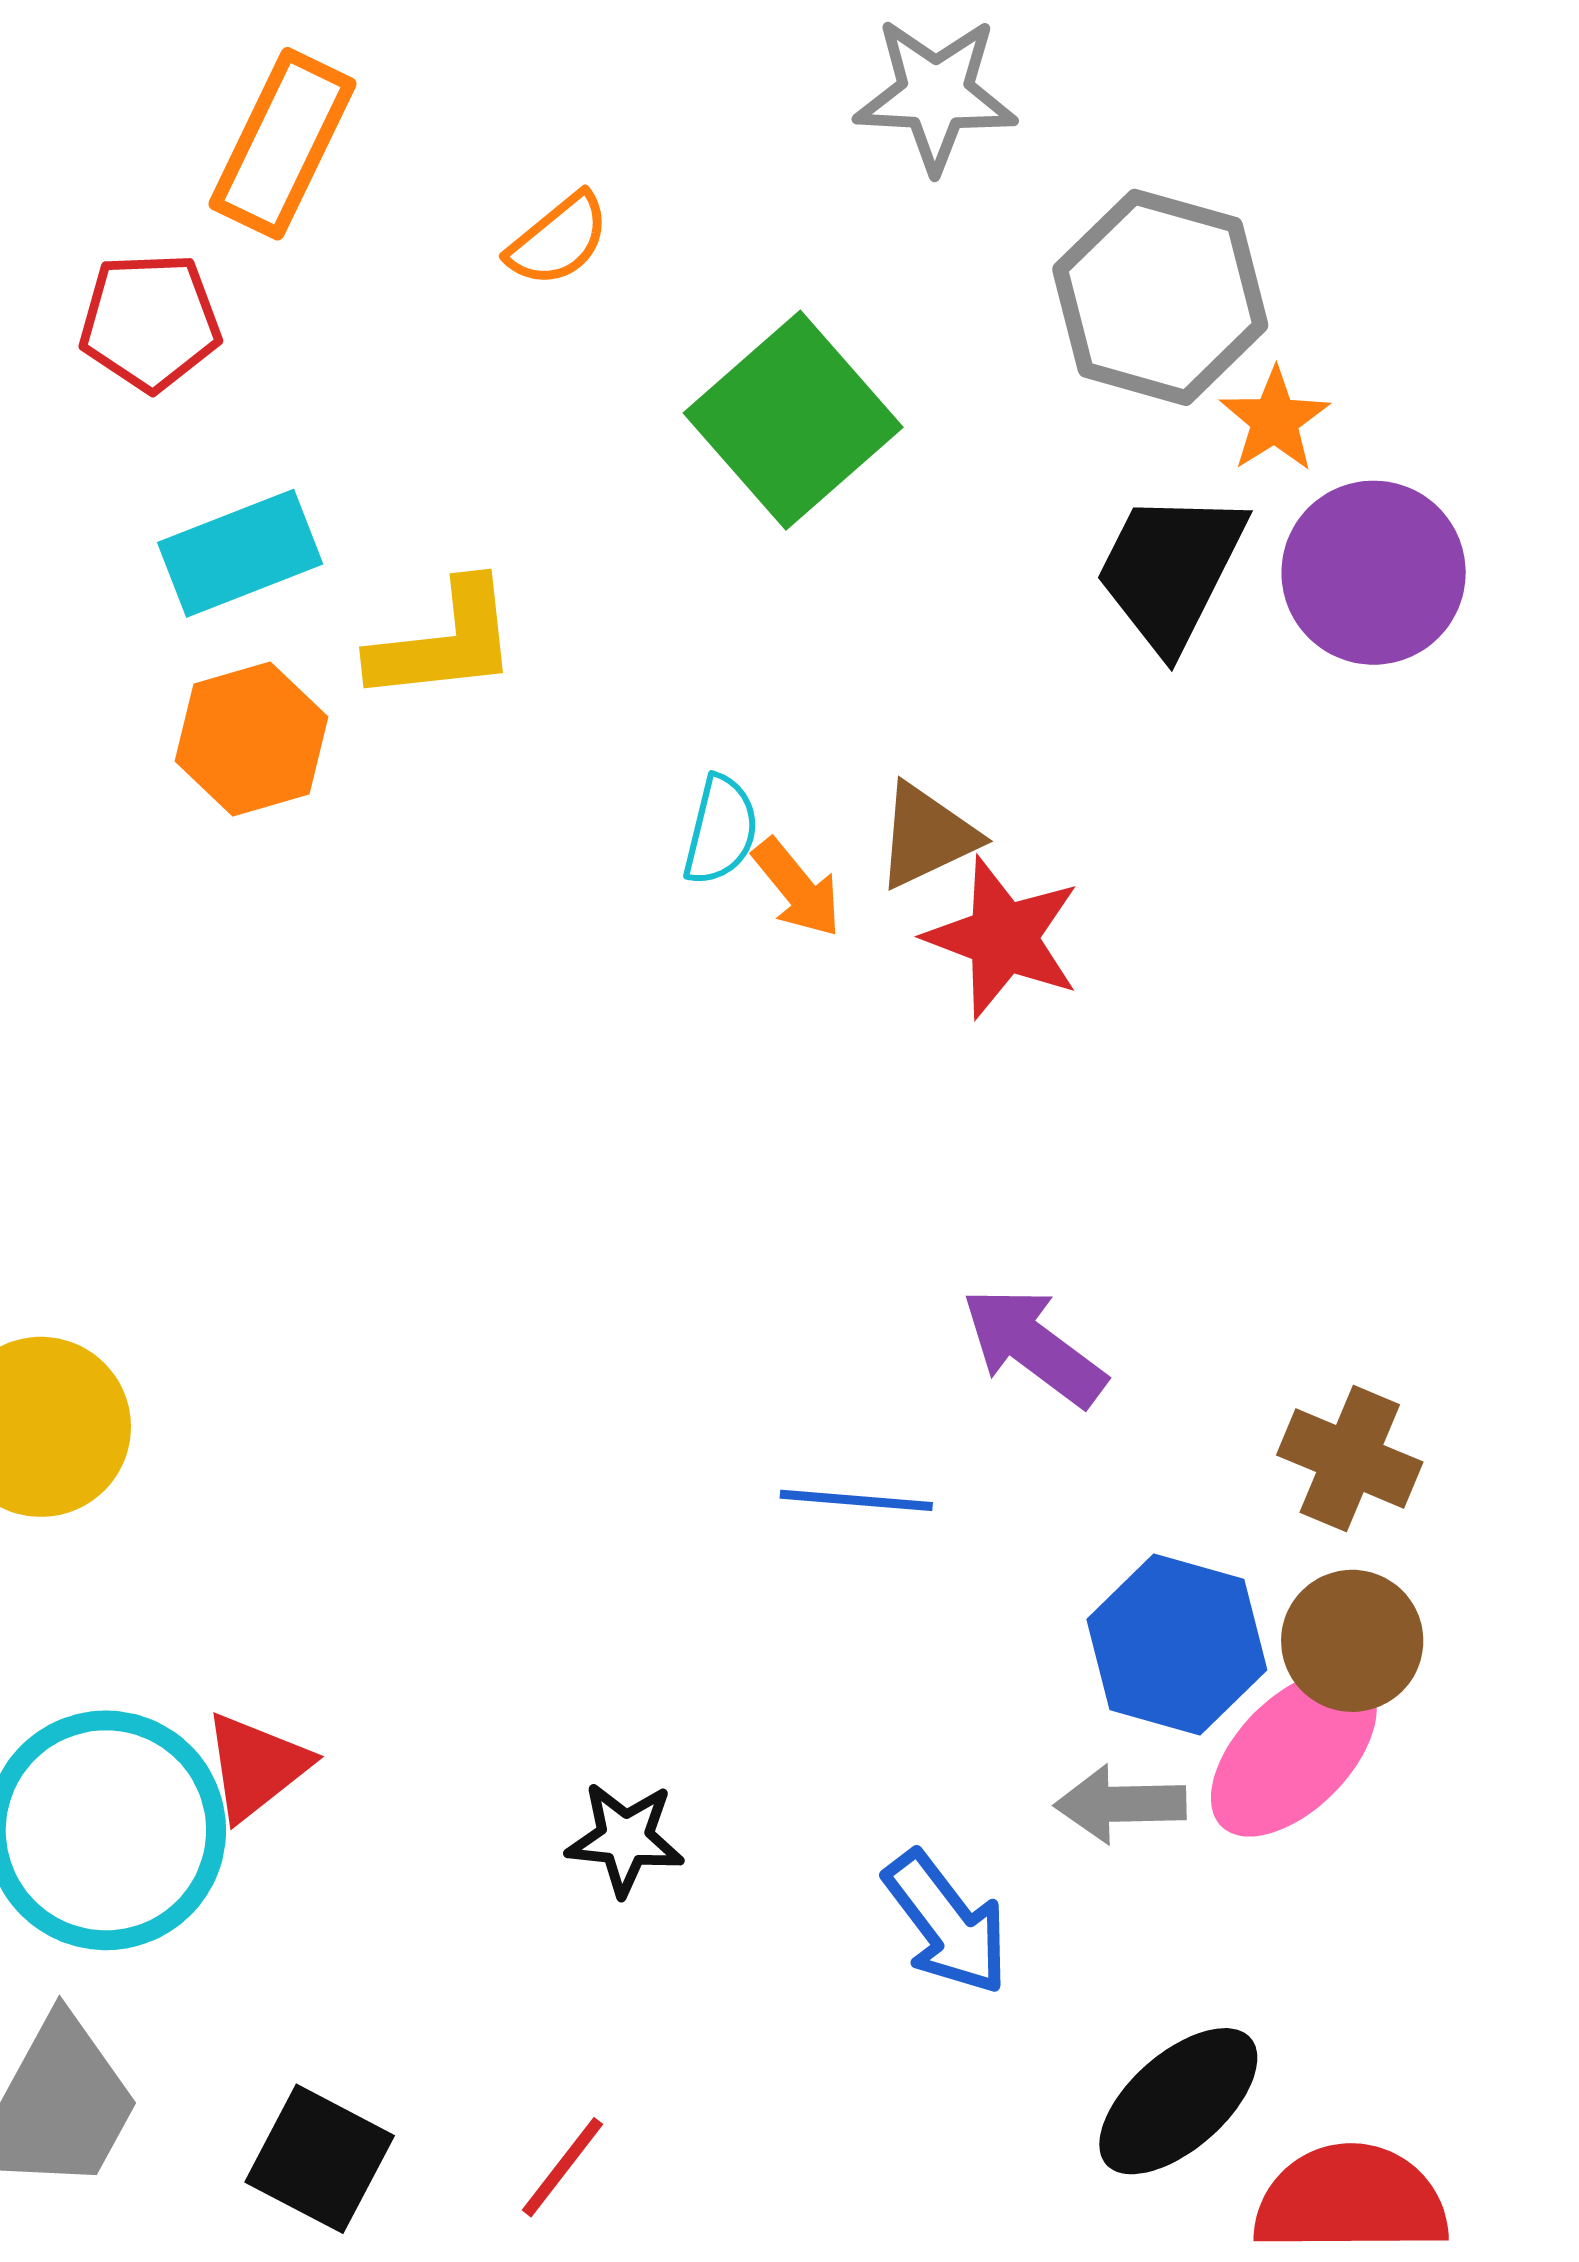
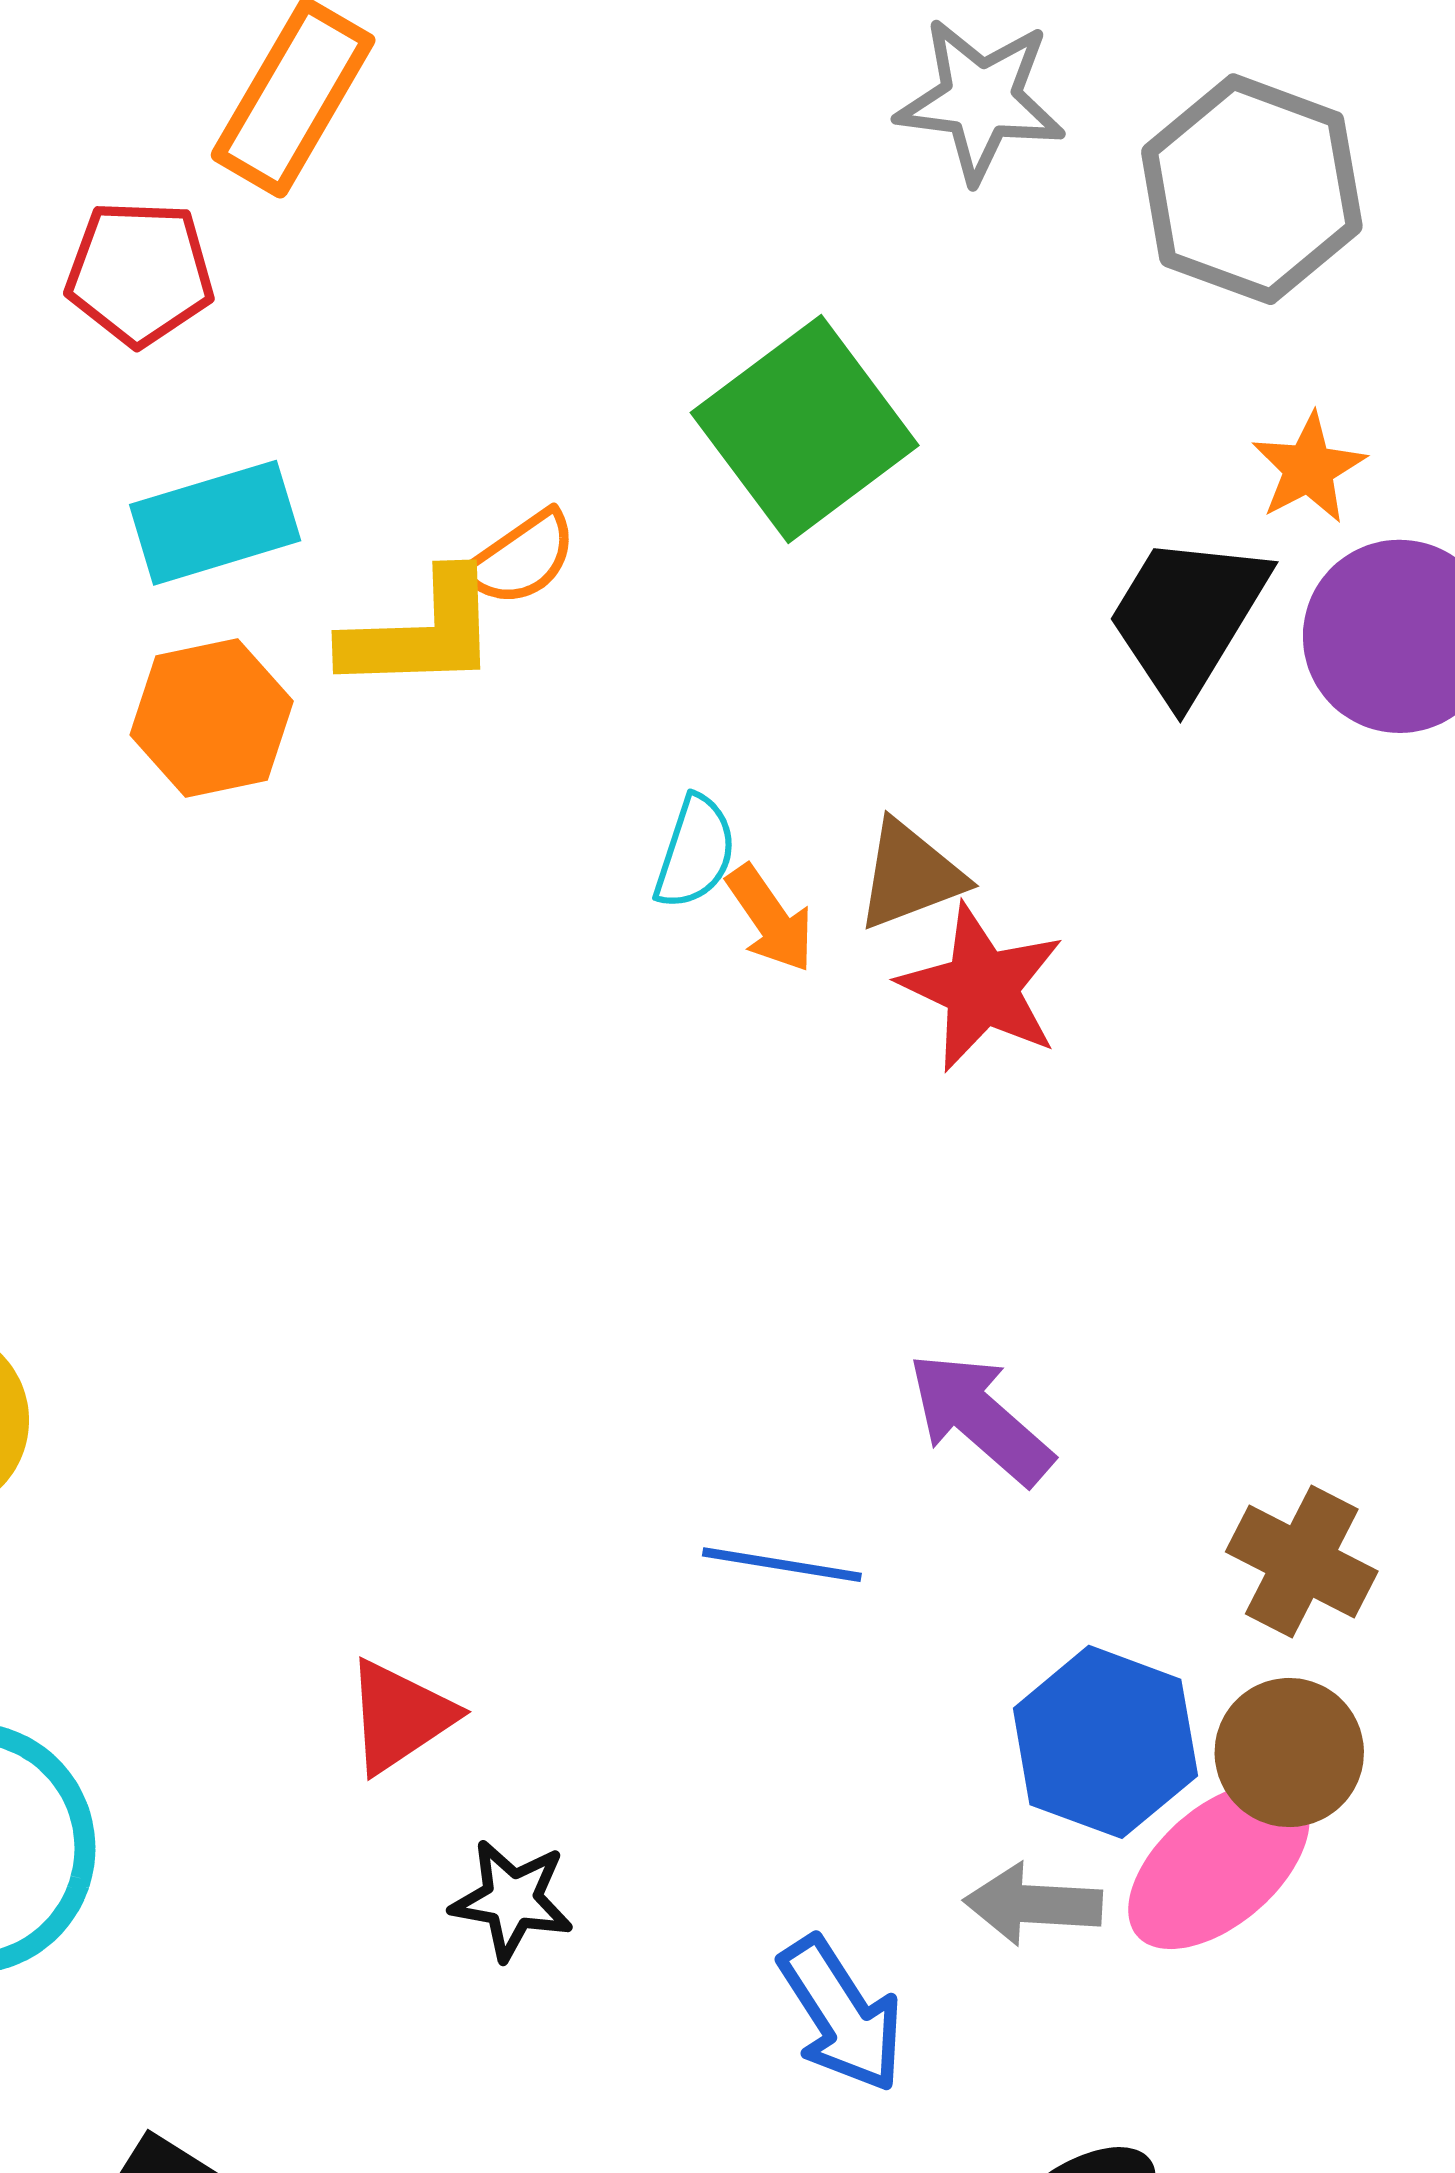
orange semicircle: (558, 240) -> (522, 558), moved
gray hexagon: (1160, 297) -> (1252, 189), moved
red triangle: (256, 1766) -> (400, 1716), moved

